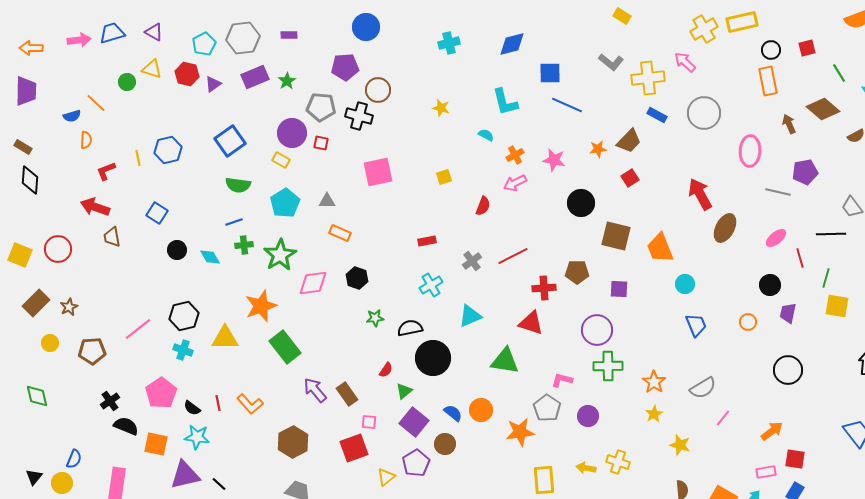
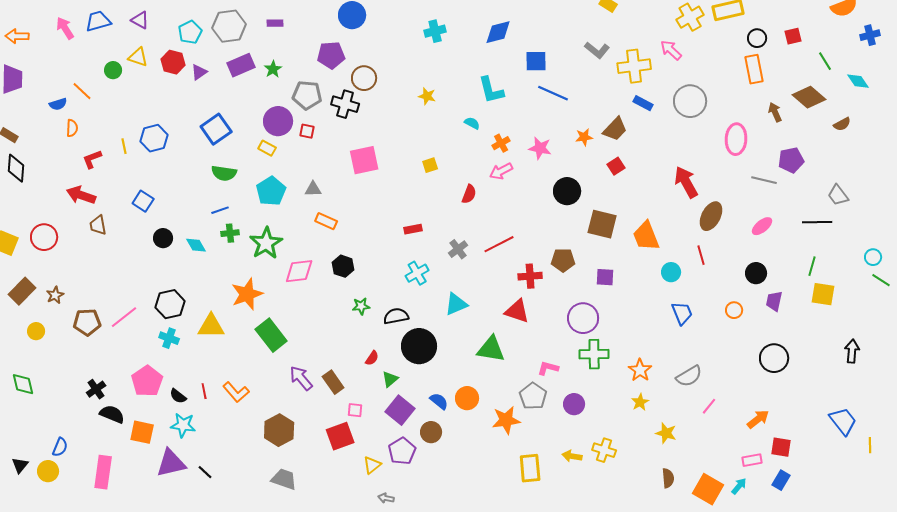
pink arrow: (79, 40) -> (65, 28), turned -115
red line: (800, 258) -> (701, 255), moved
brown pentagon: (92, 351) -> (87, 322), moved

